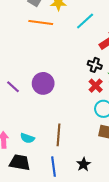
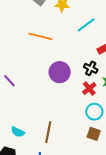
orange line: (41, 22) -> (40, 36), moved
purple circle: (43, 83) -> (60, 72), moved

